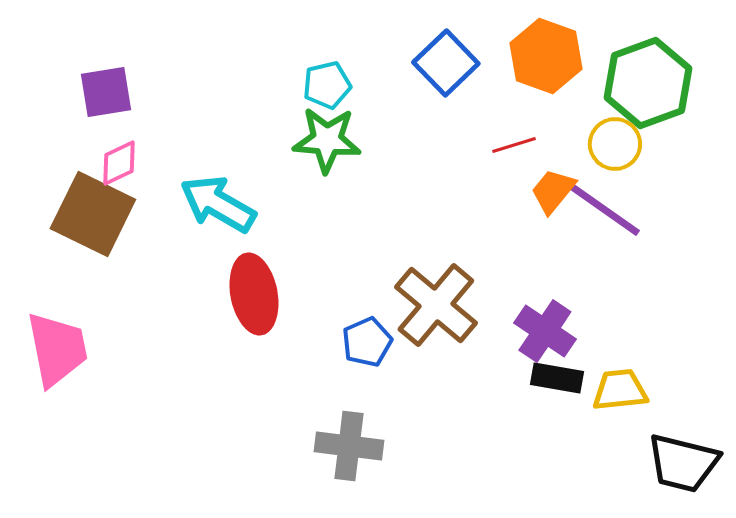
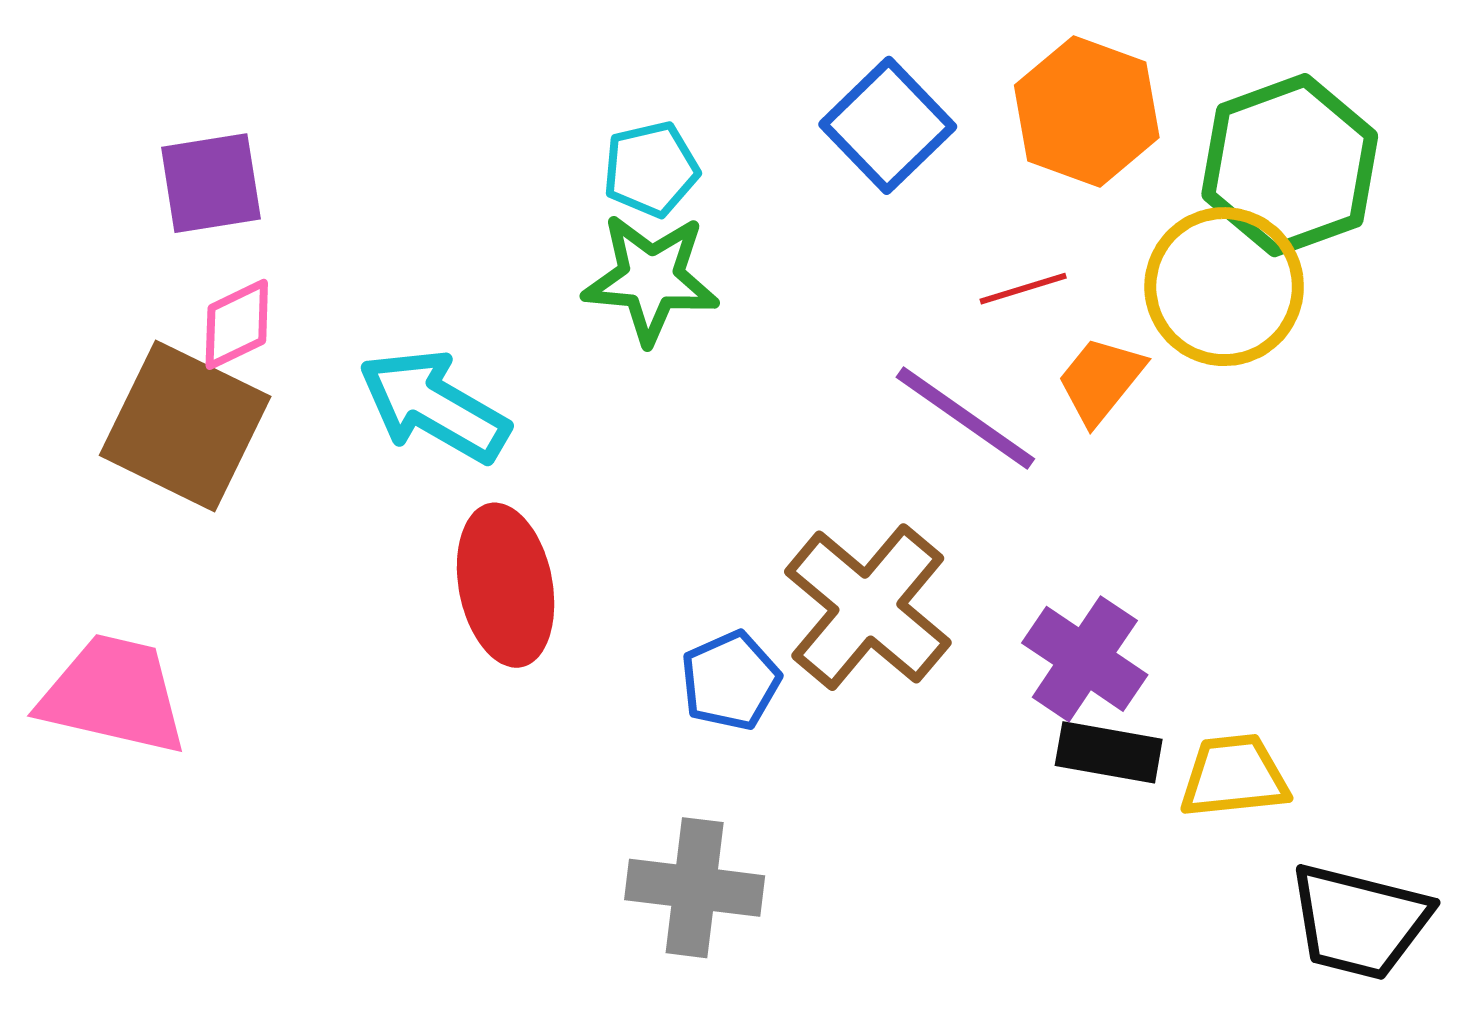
yellow circle: (615, 144) -> (1224, 287), size x1.5
purple line: (605, 210) -> (965, 418), moved
pink trapezoid: (57, 349) -> (113, 695), turned -66

